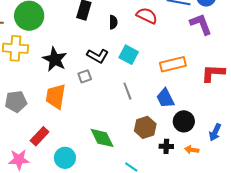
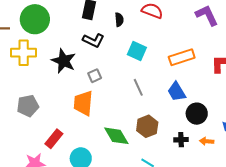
black L-shape: (98, 56) -> (93, 40), moved
orange trapezoid: (56, 96) -> (83, 103), moved
brown hexagon: (145, 127) -> (147, 126), moved

